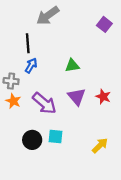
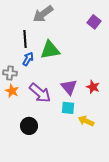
green triangle: (72, 66) -> (50, 50), moved, size x1.5
cyan square: (56, 137) -> (68, 108), moved
yellow arrow: (100, 145) -> (86, 121), moved, turned -112

